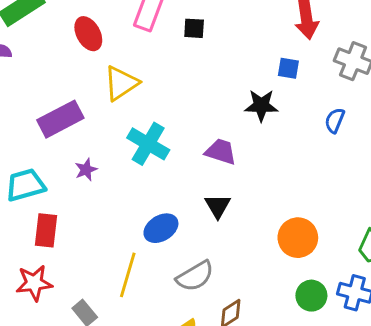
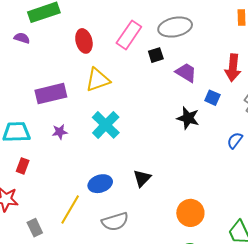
black square: (194, 28) -> (156, 55), turned -35
purple trapezoid: (221, 152) -> (186, 73), moved
red rectangle: (46, 230) -> (23, 166), size x0.7

